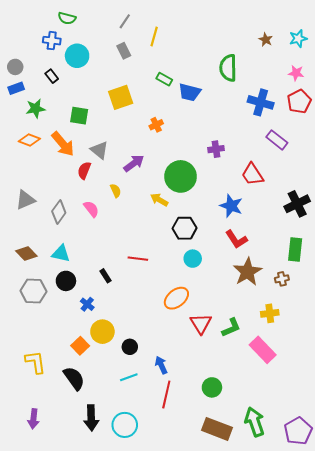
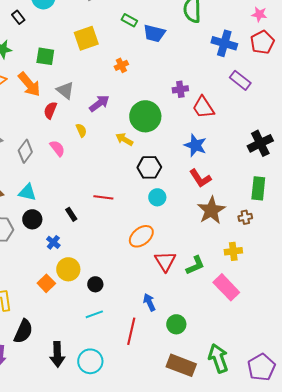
red trapezoid: (253, 174) -> (203, 107), moved
blue arrow: (161, 365) -> (149, 302), moved
black semicircle: (74, 378) -> (23, 331), moved, turned 60

